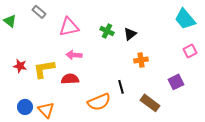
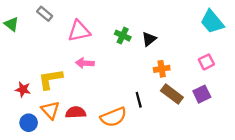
pink square: (190, 51) -> (206, 62), moved
red star: (20, 66) -> (23, 89), moved
red semicircle: (70, 79) -> (76, 112), moved
brown rectangle: (150, 103) -> (172, 94), moved
orange triangle: (46, 110) -> (50, 110), moved

